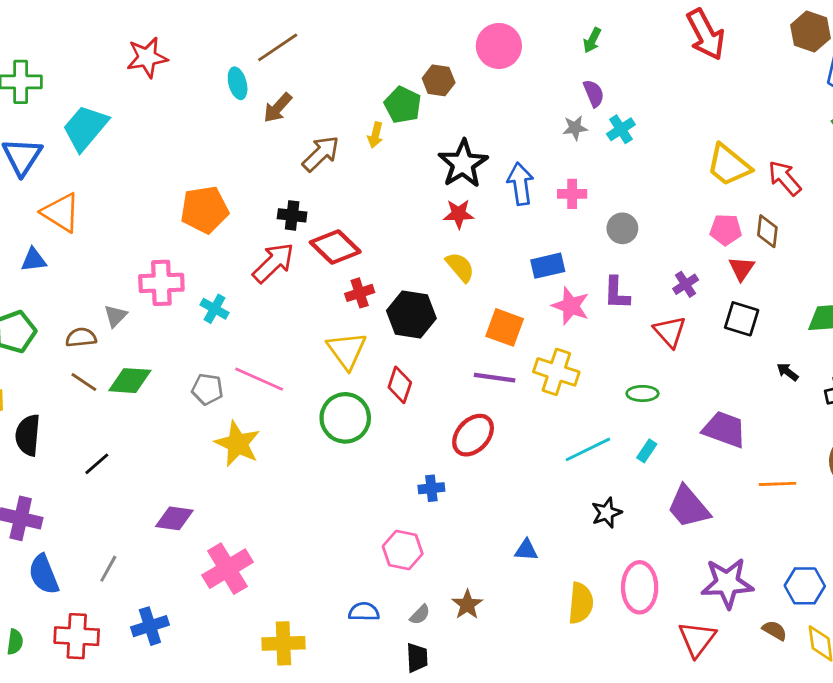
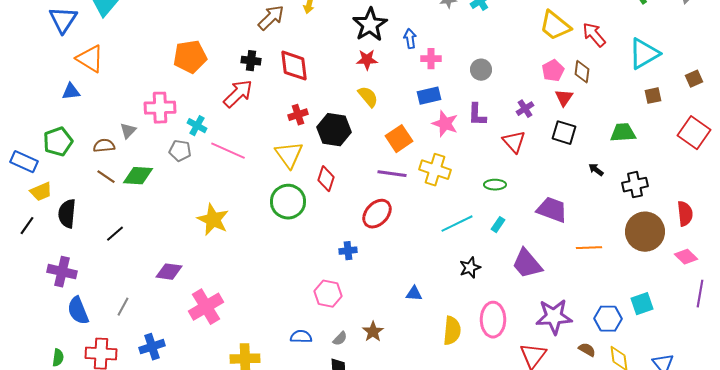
blue arrow: (520, 184) -> (410, 39), size x0.7
pink cross: (572, 194) -> (431, 59), moved
pink pentagon: (726, 230) -> (553, 71), turned -30
red diamond: (335, 247) -> (294, 66), moved, turned 40
orange square: (505, 327) -> (399, 139), turned 36
pink line: (259, 379) -> (228, 151), moved
gray pentagon: (207, 389) -> (180, 151), moved

